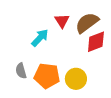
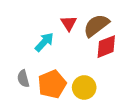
orange pentagon: (47, 76) -> (52, 84), turned -30

